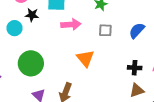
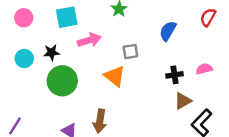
black star: (32, 15) -> (52, 53), moved
gray square: (105, 30) -> (130, 52), moved
green circle: (31, 63) -> (62, 81), moved

